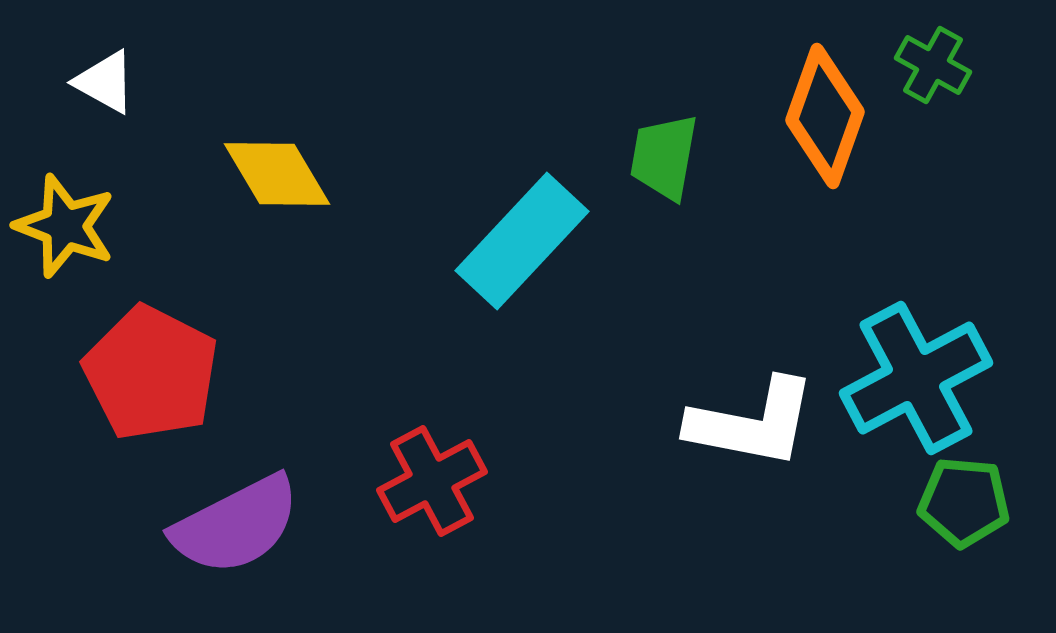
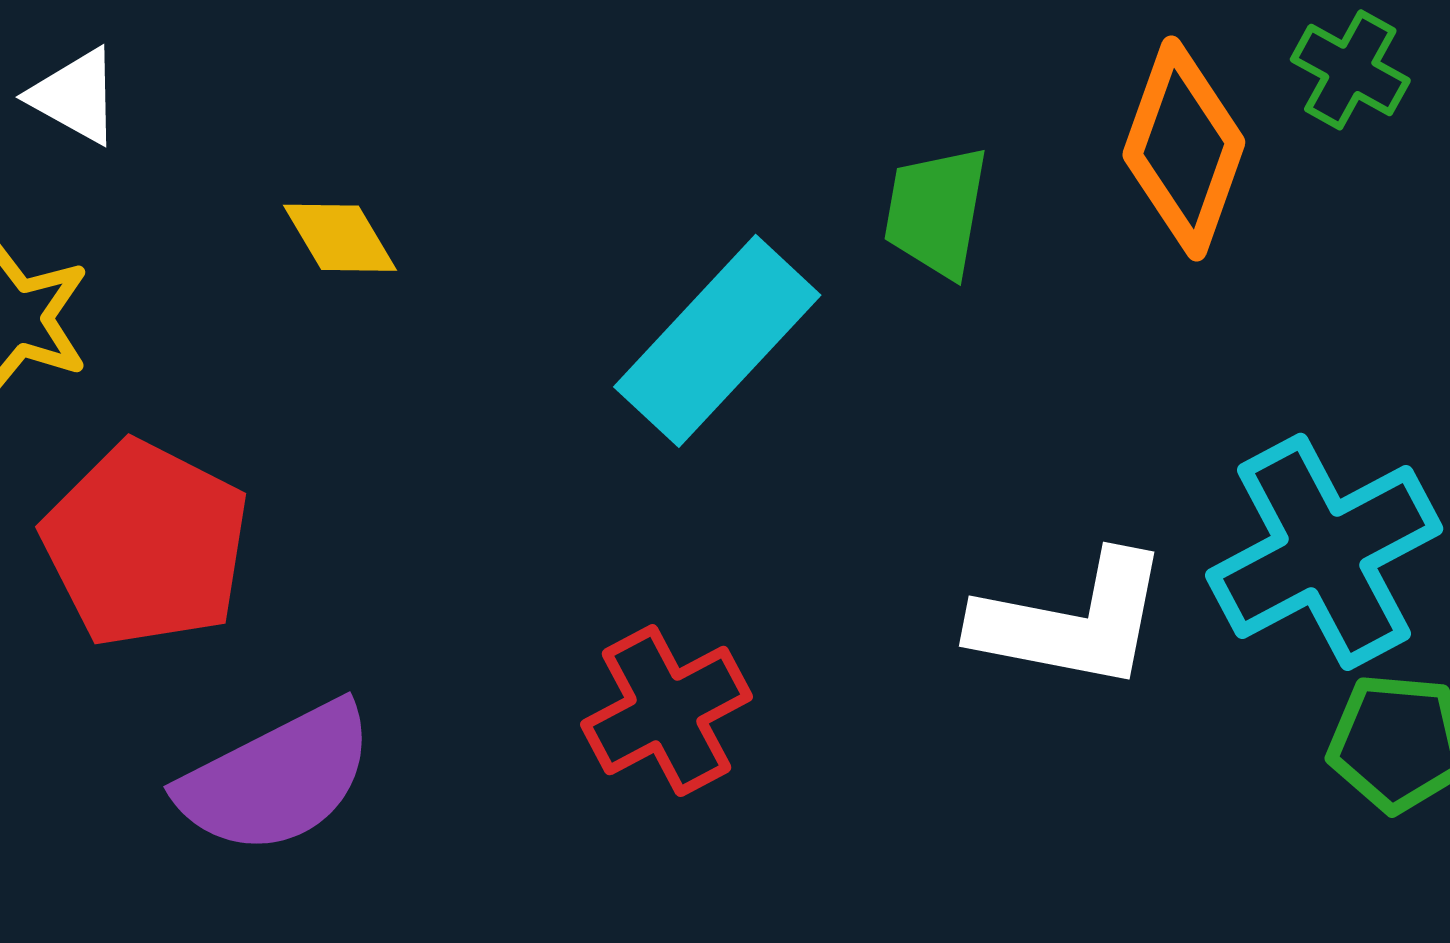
yellow diamond: (277, 174) -> (340, 238), size x0.7
red cross: (432, 481) -> (666, 711), moved

